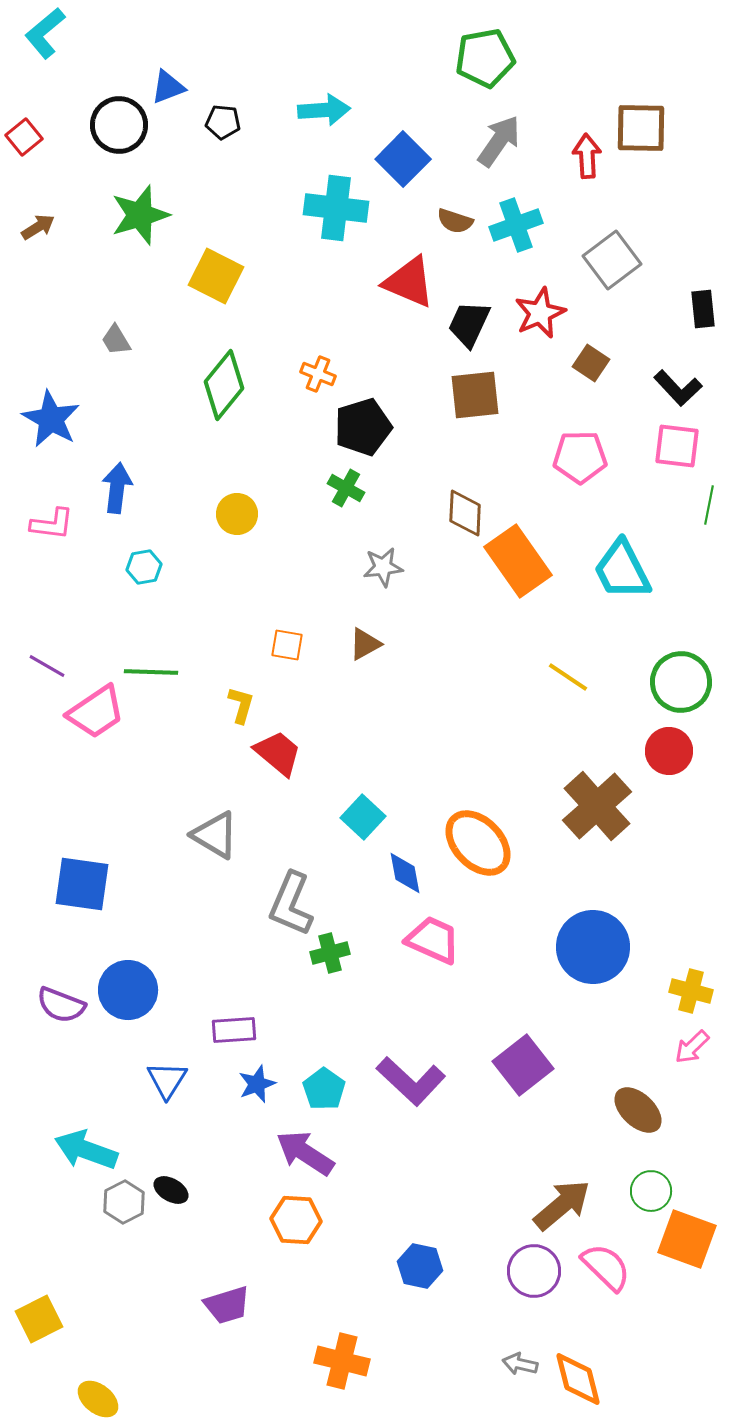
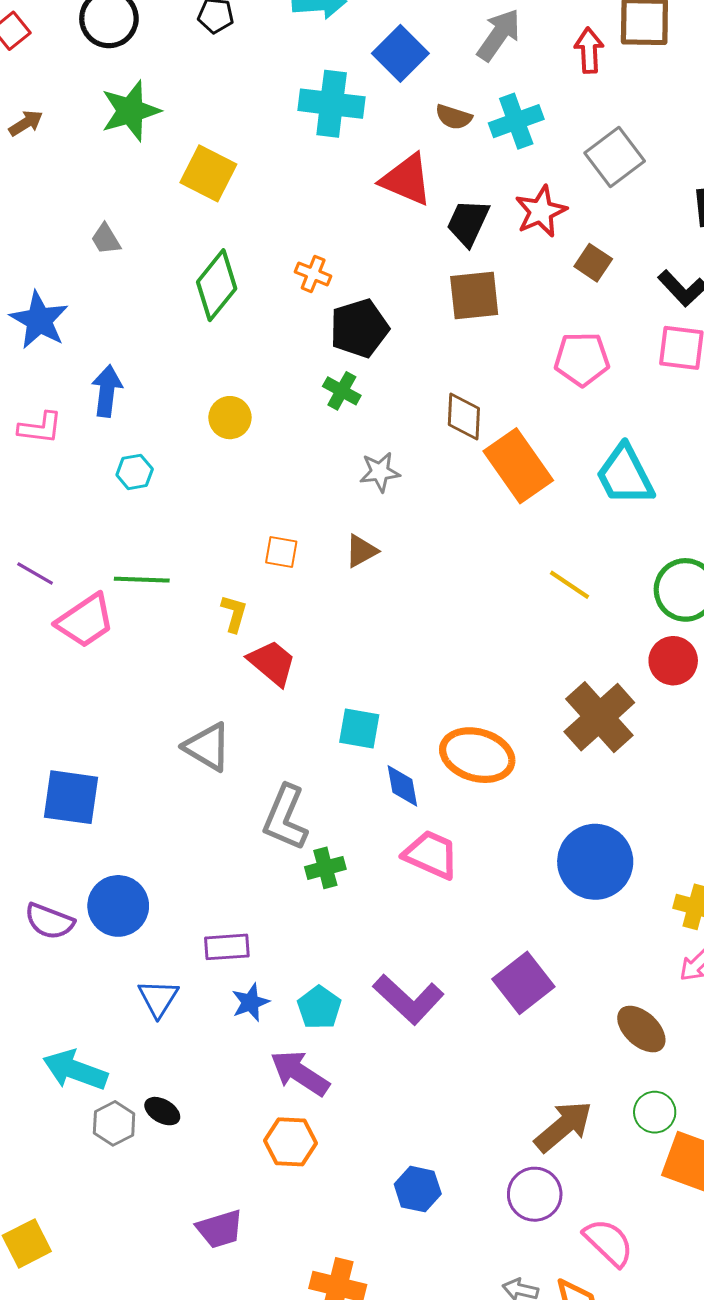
cyan square: (363, 817) -> (359, 728), turned -33
orange ellipse: (478, 843) -> (477, 755), turned -30
pink semicircle: (606, 1267) -> (609, 1242), moved

